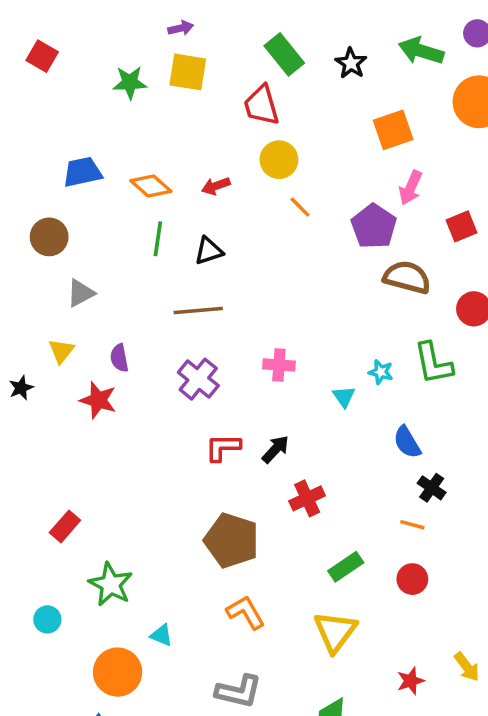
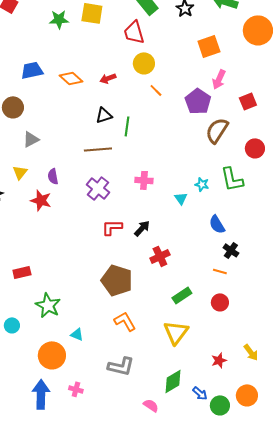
green line: (158, 239) -> (127, 126), moved
brown semicircle: (407, 277) -> (217, 130), turned -72
red rectangle: (65, 526) -> (22, 272), turned 36

